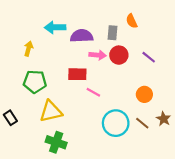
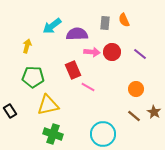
cyan arrow: (55, 27) -> (52, 26), turned -36
gray rectangle: (112, 33) -> (105, 23), moved
red rectangle: (77, 74) -> (73, 70), turned 66
cyan circle: (116, 123) -> (103, 134), moved

